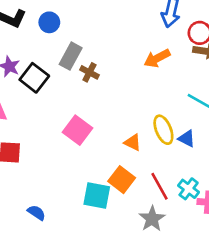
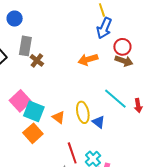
gray rectangle: (71, 56) -> (25, 46), turned -30
orange square: (122, 180) -> (33, 133), moved
cyan square: (97, 196) -> (34, 111), moved

